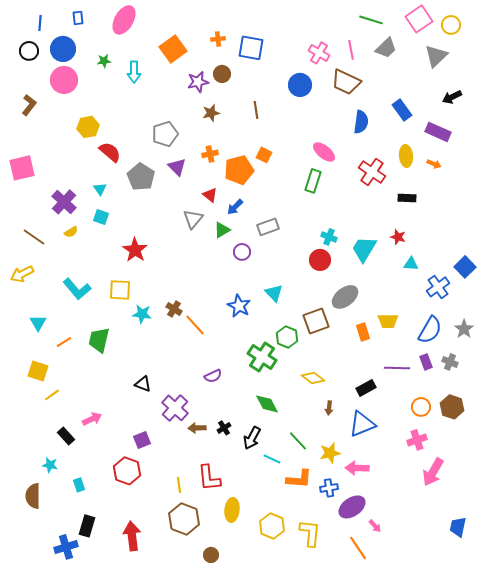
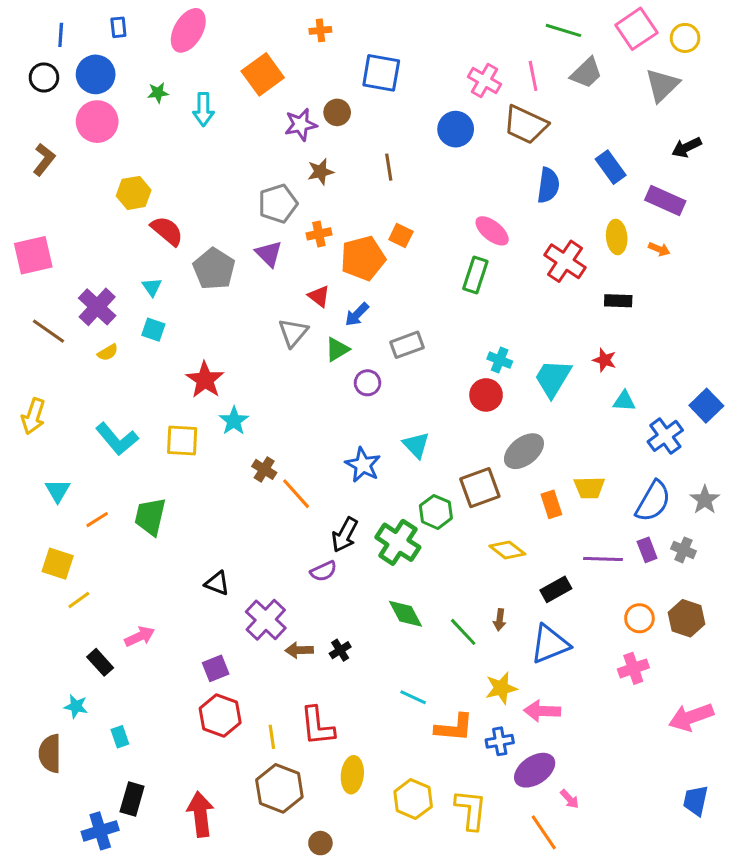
orange cross: (218, 39) -> (320, 30), moved
gray pentagon: (165, 134) -> (278, 204), moved
brown line: (34, 237) -> (49, 331), moved
yellow arrow: (22, 274) -> (33, 416), turned -45
cyan star: (142, 314) -> (234, 421), moved, turned 30
yellow diamond: (313, 378) -> (507, 550), moved
black arrow: (252, 438) -> (345, 535), moved
green line: (298, 441) -> (463, 632), moved
red hexagon: (127, 471) -> (220, 715), moved
pink arrow: (433, 472) -> (691, 717), moved, turned 40

